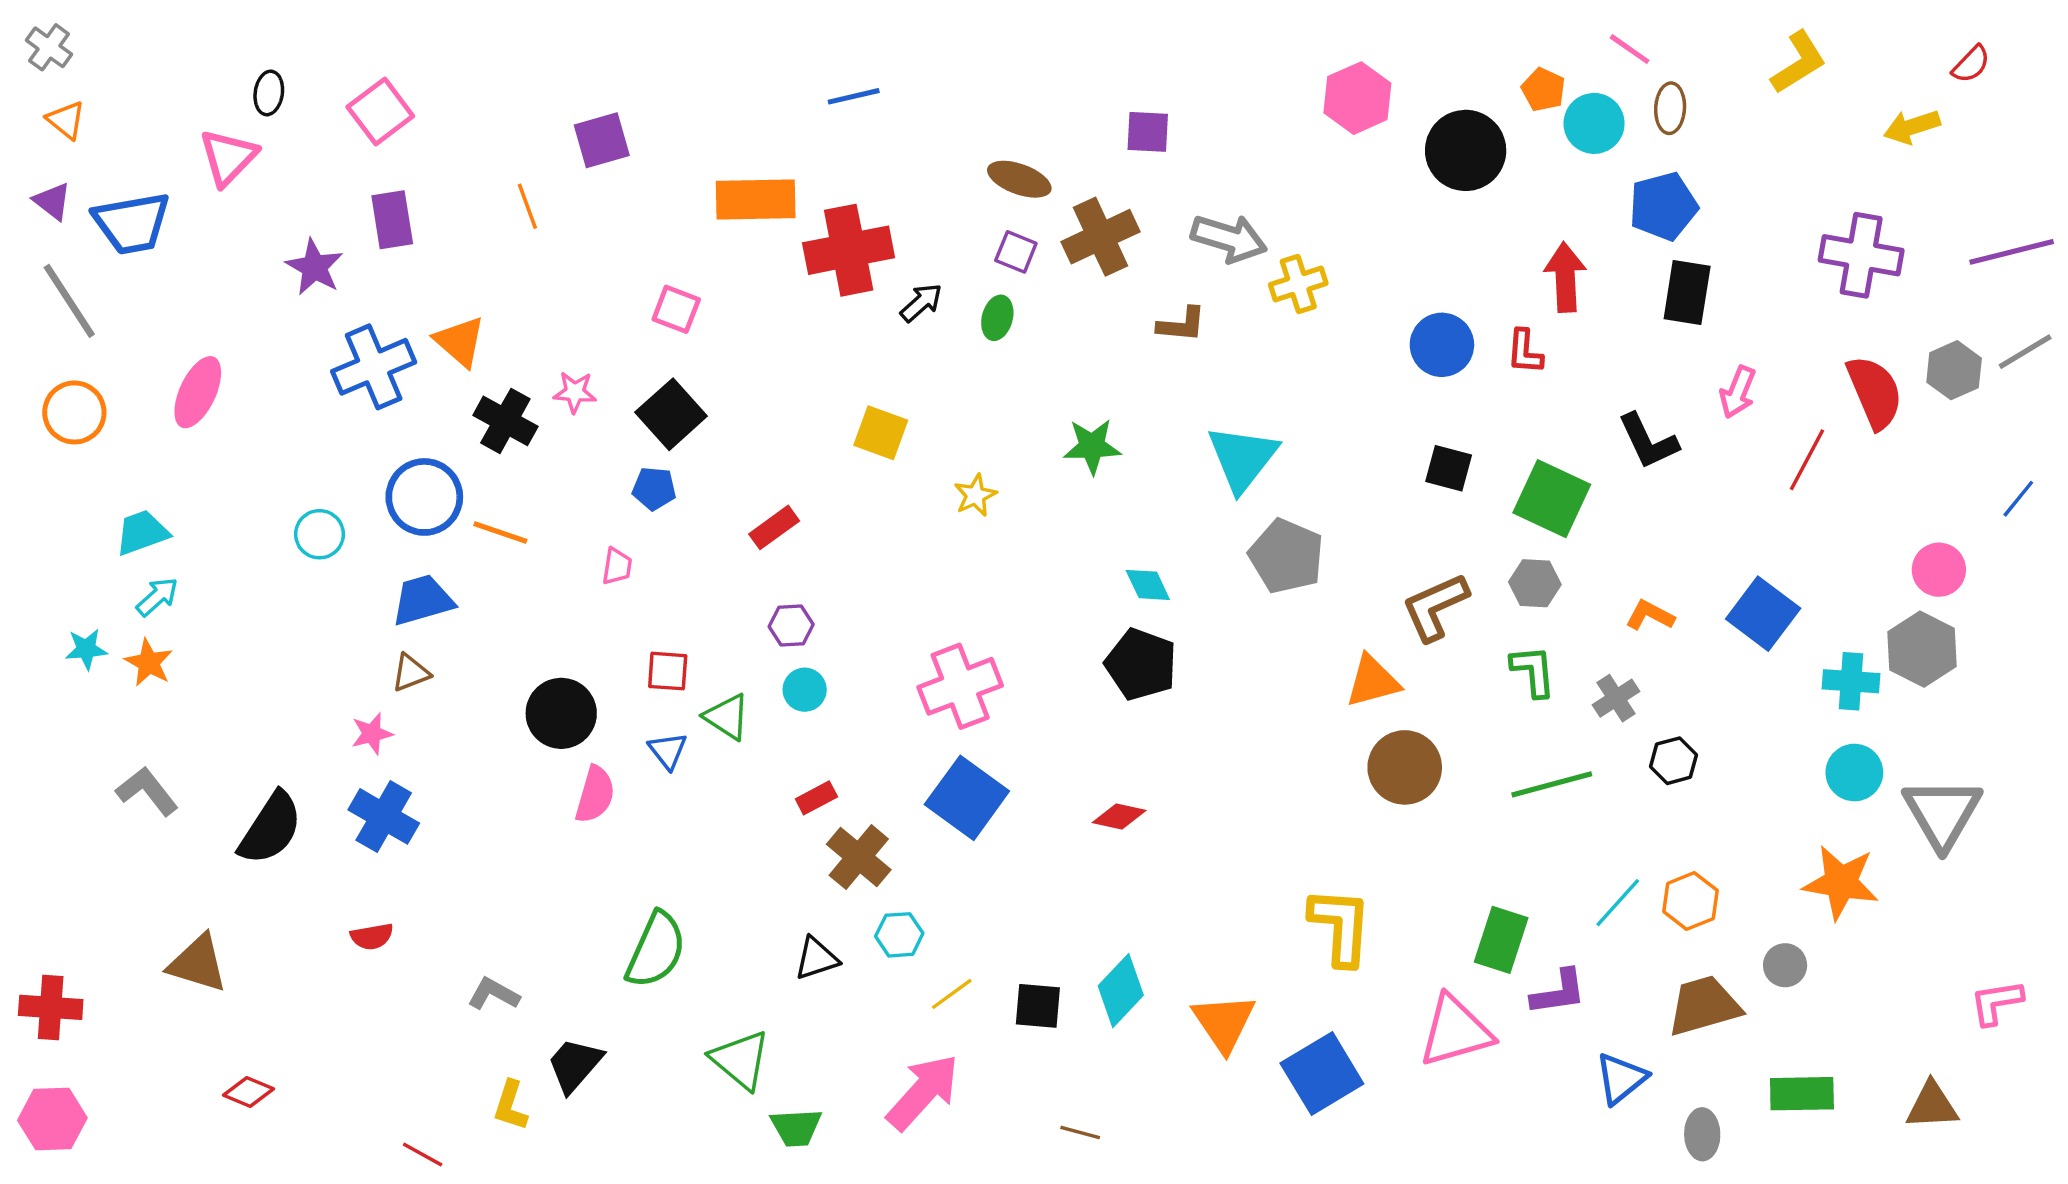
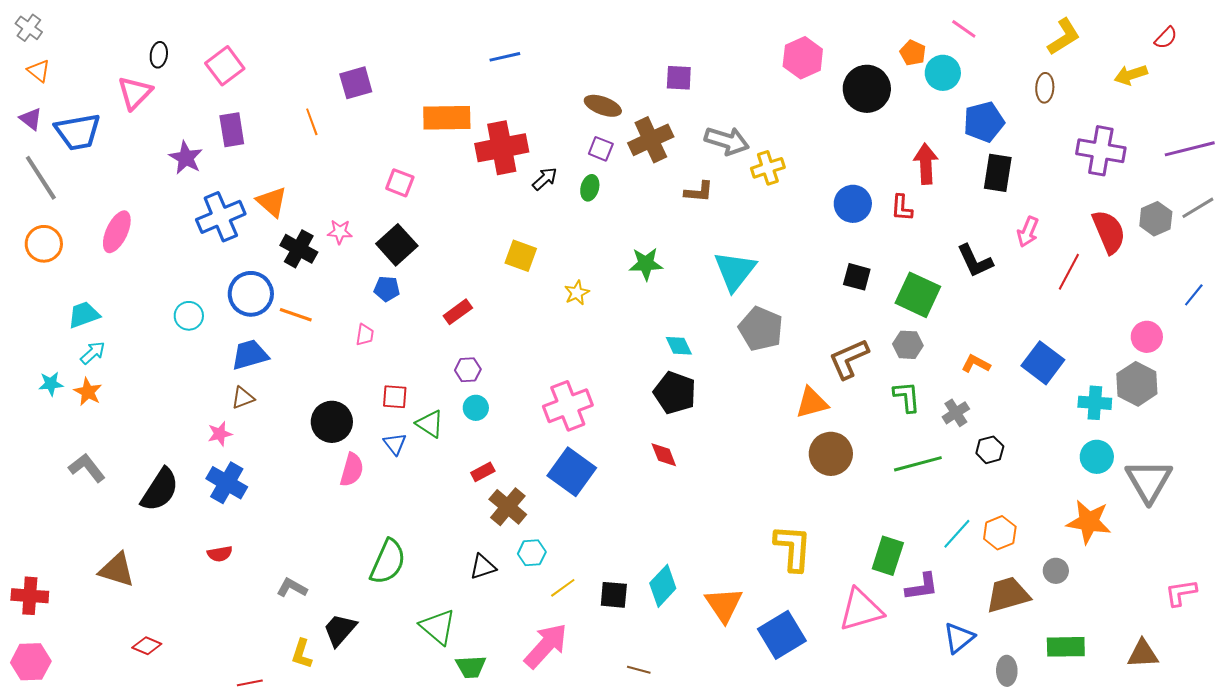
brown ellipse: (1670, 108) -> (1045, 88), moved
red diamond: (1119, 816) -> (664, 455), moved, turned 56
red line: (423, 1155) -> (250, 683), turned -40

